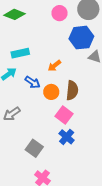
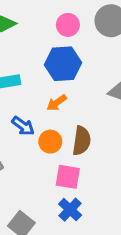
blue hexagon: (81, 38) -> (63, 64), moved
pink square: (64, 115) -> (68, 177), turned -30

